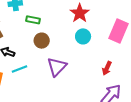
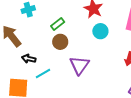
green rectangle: (33, 20) -> (58, 24), moved, turned -40

